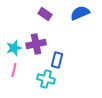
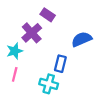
blue semicircle: (80, 13) -> (82, 39), moved
purple cross: (36, 44) -> (32, 33), moved, turned -30

